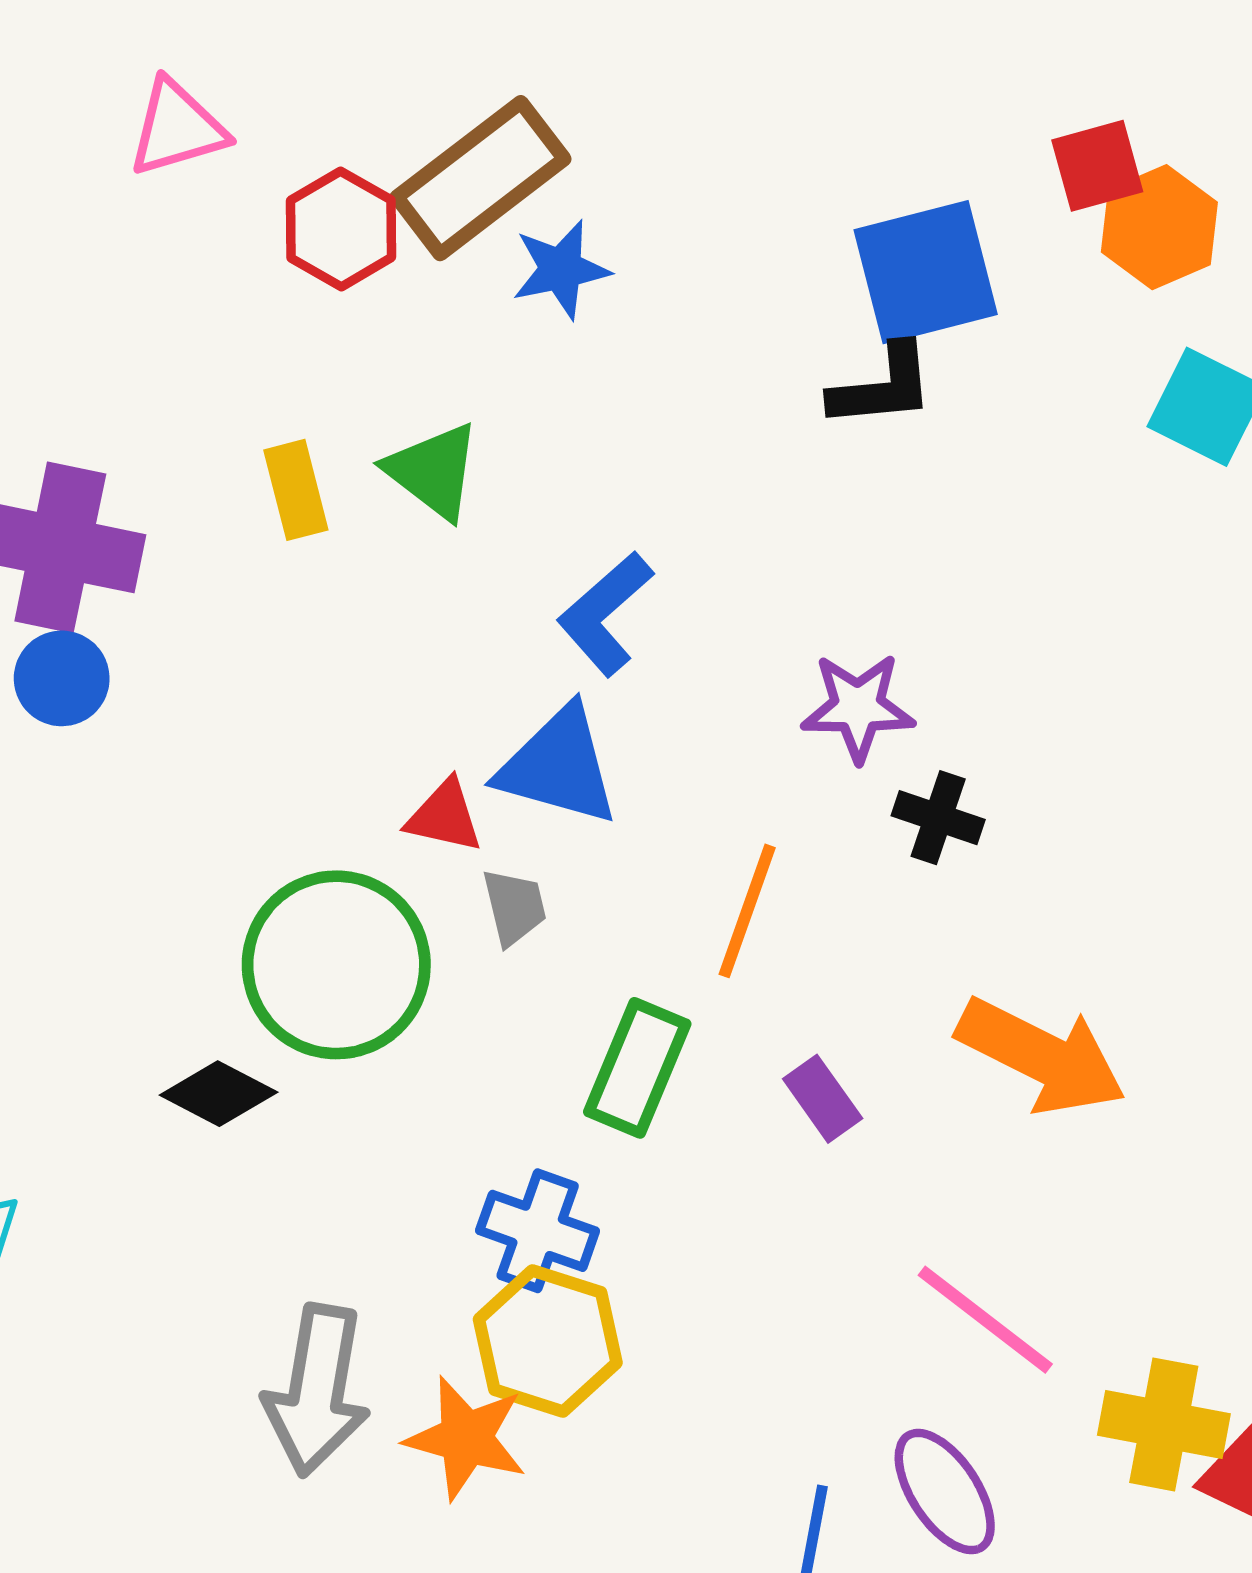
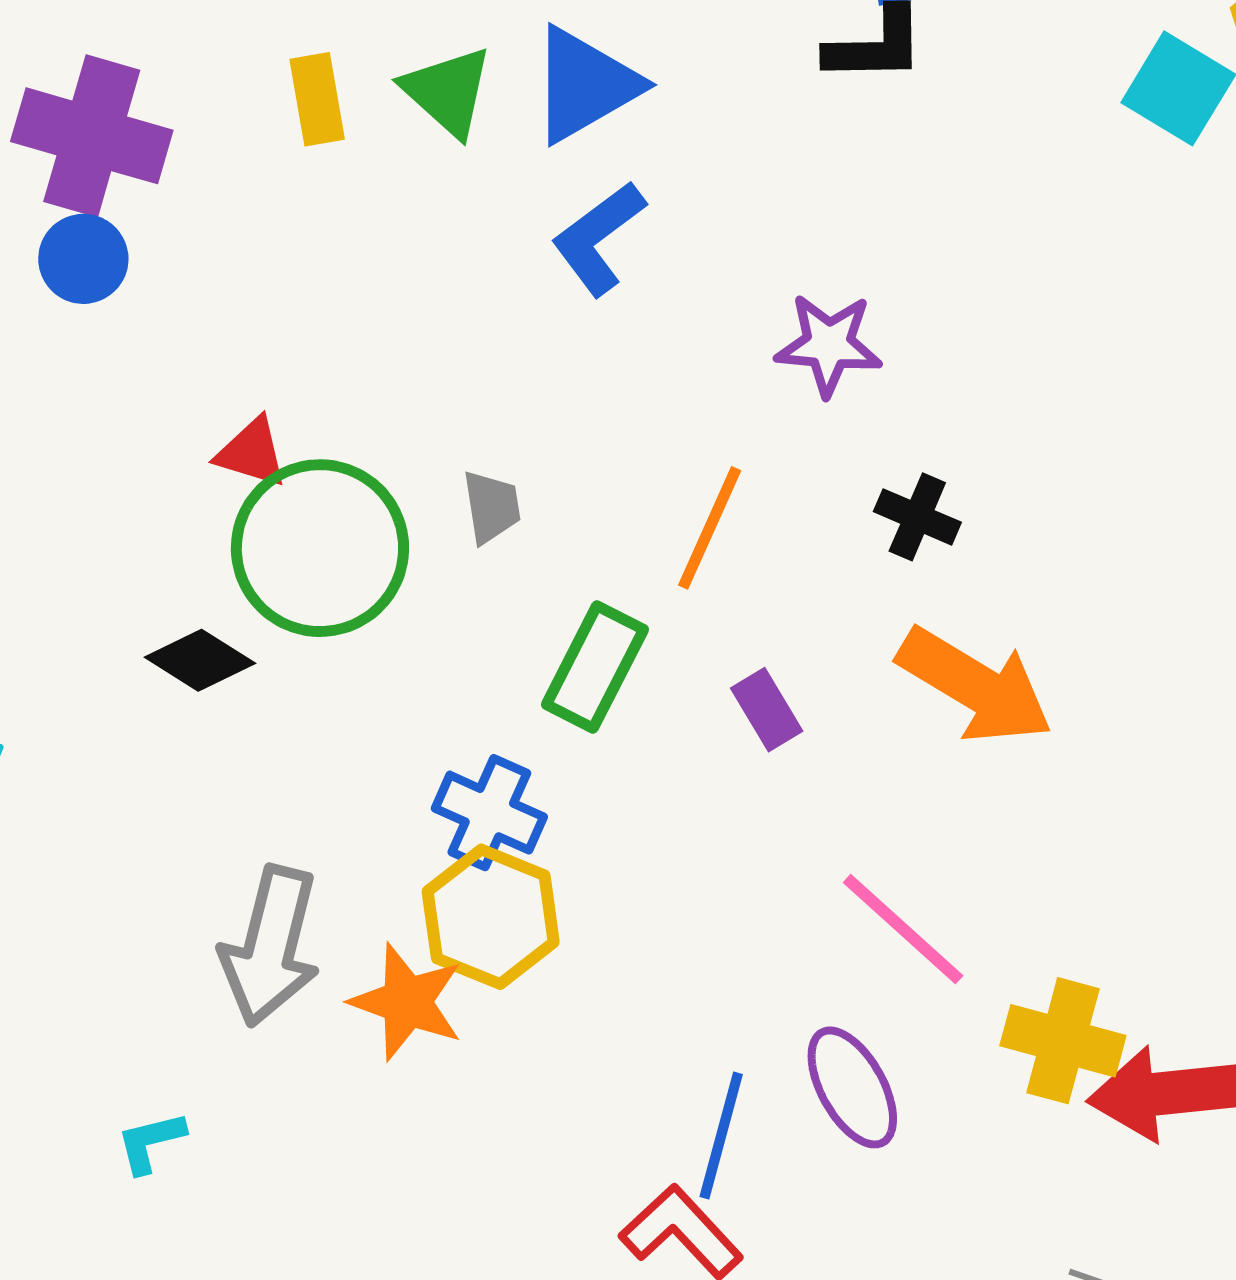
blue triangle: (558, 766) -> (585, 85), moved, turned -50
red triangle: (445, 816) -> (252, 453), moved
black cross: (938, 818) -> (917, 517), moved

